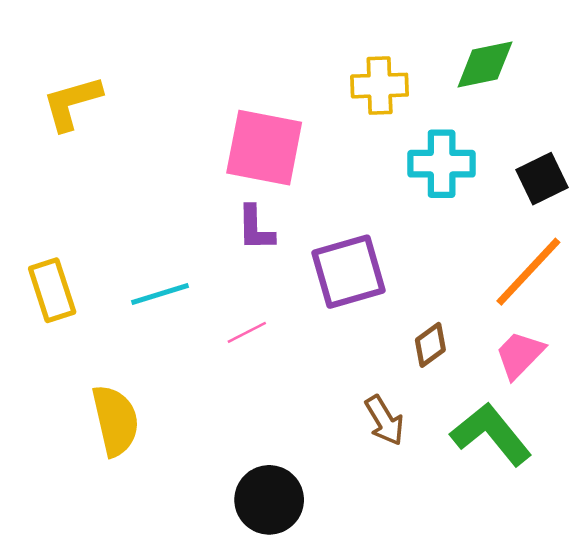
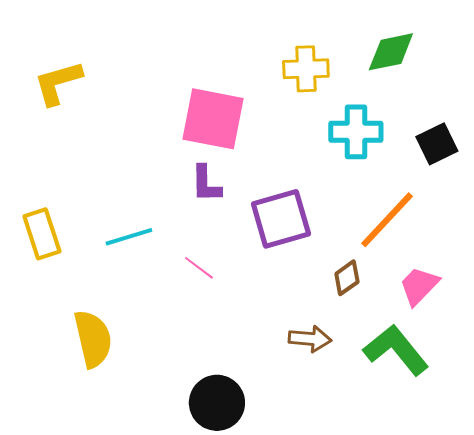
orange line: (528, 272) -> (387, 220), moved
pink line: (247, 332) -> (199, 268), turned 64
brown arrow: (384, 420) -> (310, 339), turned -54

